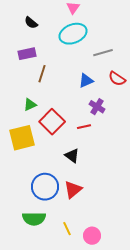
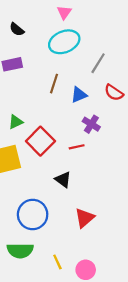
gray line: (103, 53) -> (98, 63), turned -42
brown line: (42, 74) -> (54, 84), moved
red triangle: (73, 190) -> (85, 218), moved

